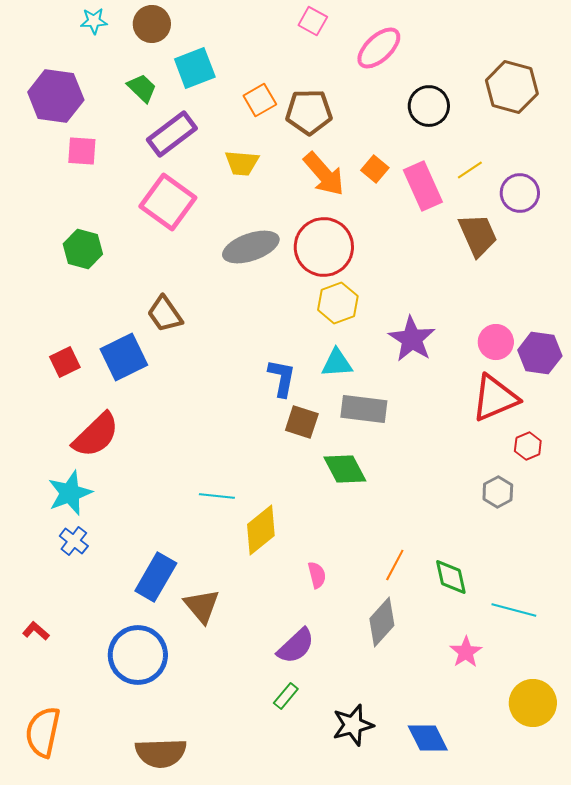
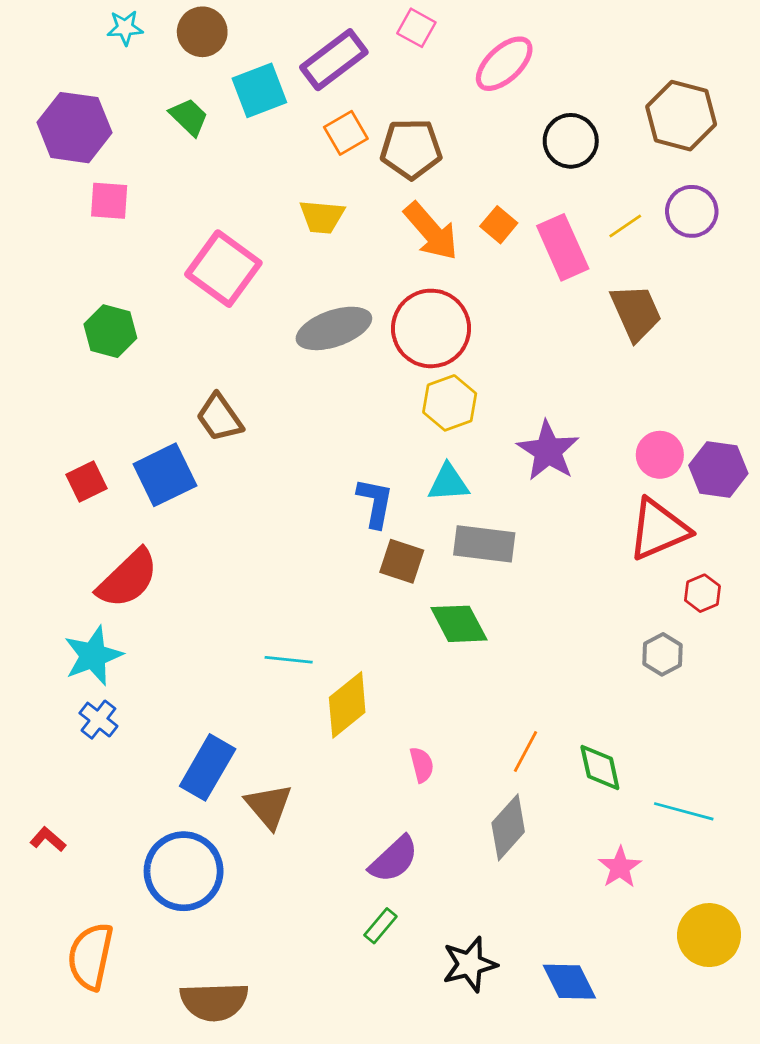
purple rectangle: (172, 134) -> (334, 60), moved
purple circle: (520, 193) -> (692, 211), moved
orange semicircle: (43, 732) -> (90, 956), moved

